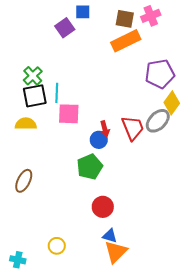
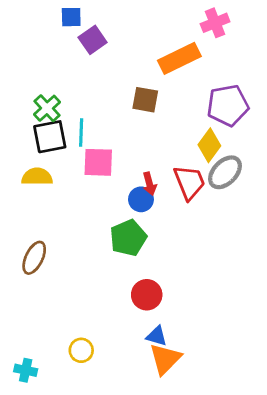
blue square: (83, 12) -> (71, 17), moved
brown square: (125, 19) -> (145, 100), moved
yellow diamond: (172, 103) -> (209, 145), moved

